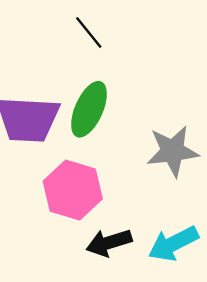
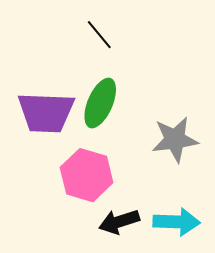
cyan arrow: (173, 244) -> (177, 222), turned -150

